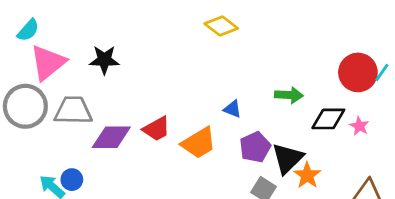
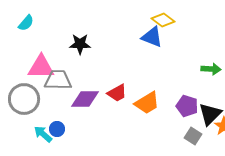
pink triangle: (48, 63) -> (41, 67), moved, turned 40
gray circle: (25, 106) -> (24, 99), moved
blue triangle: (233, 109) -> (152, 37), moved, size x1.6
purple pentagon: (255, 147) -> (187, 106), turned -30

